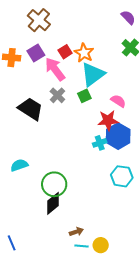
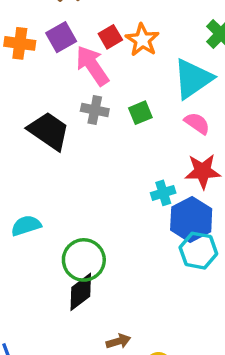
cyan triangle: (93, 74) -> (193, 79), moved
gray cross: (57, 95) -> (95, 110), turned -35
red star: (108, 120) -> (203, 171), moved
blue hexagon: (118, 136) -> (191, 219), moved

